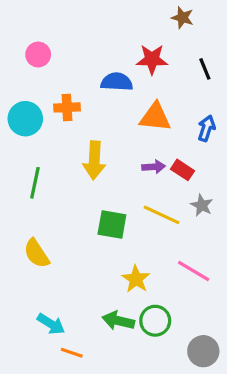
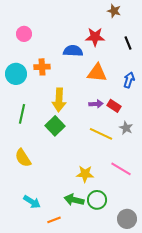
green square: (112, 225) -> (55, 126), moved, turned 36
yellow star: (136, 279) -> (85, 174), turned -30
orange line: (72, 353) -> (54, 220), moved, turned -40

